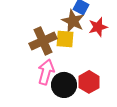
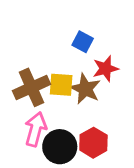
brown star: (73, 21) -> (85, 89), moved

